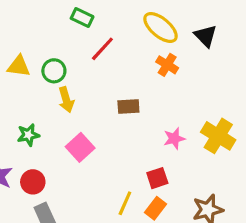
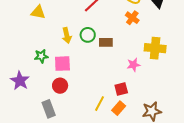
green circle: (54, 71) -> (88, 35), moved
yellow cross: (218, 136) -> (155, 48), moved, turned -30
pink square: (80, 147) -> (62, 64), moved, turned 36
red circle: (33, 182) -> (60, 86), moved

